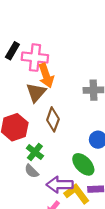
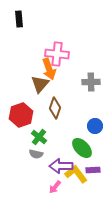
black rectangle: (12, 51) -> (19, 19), moved, turned -35
pink cross: (35, 58) -> (57, 54), moved
gray semicircle: (32, 171) -> (36, 154), turned -32

